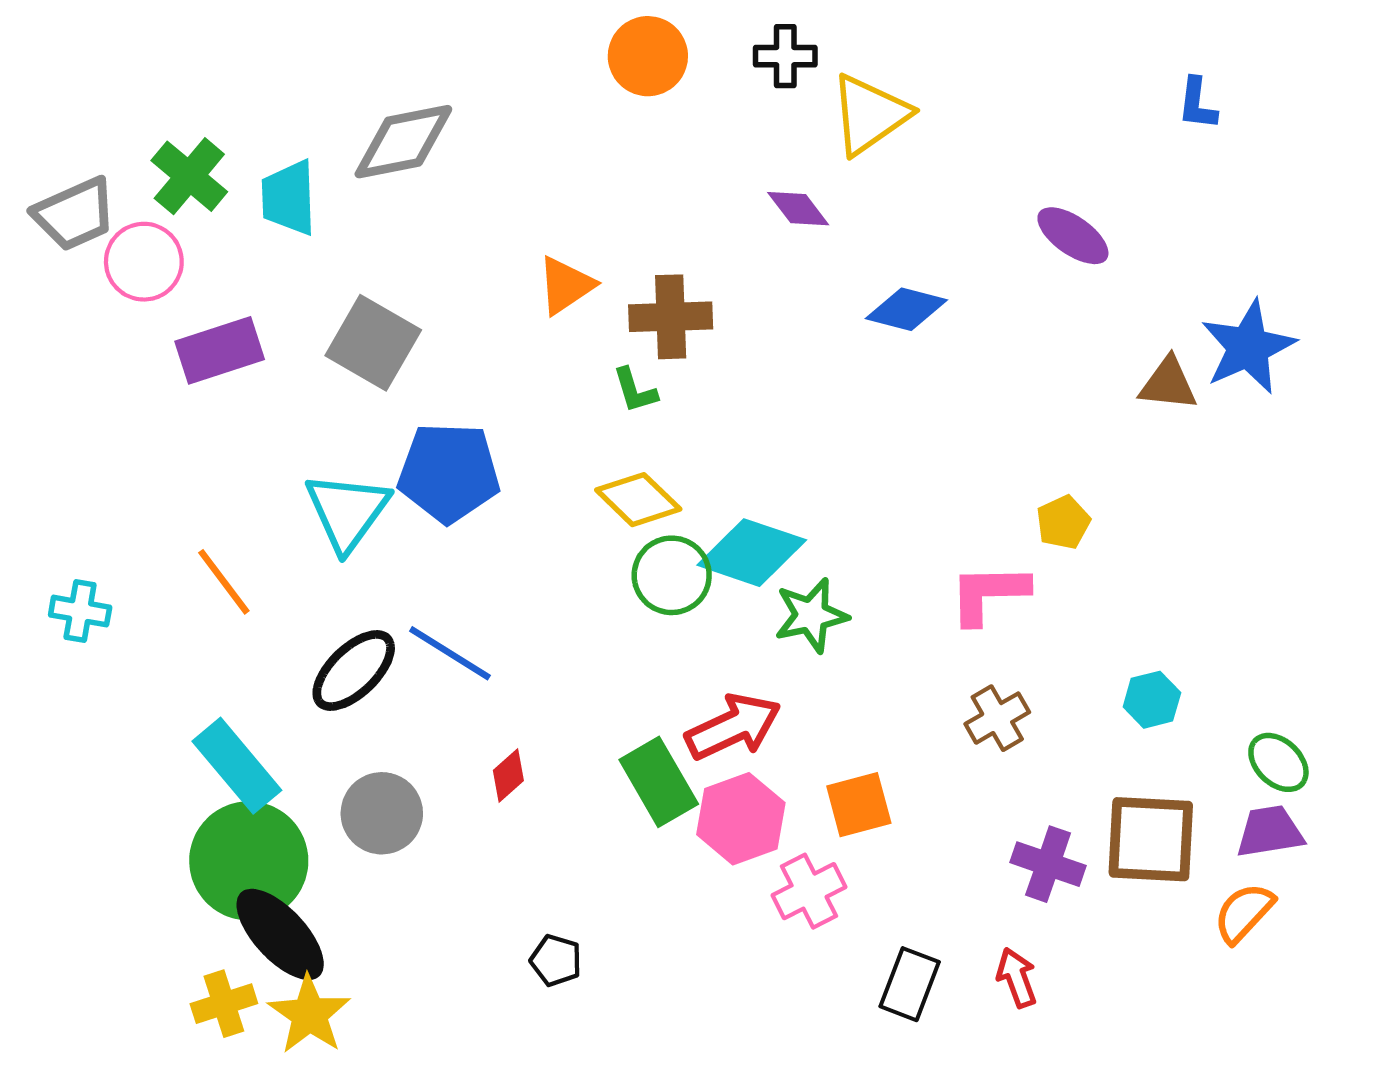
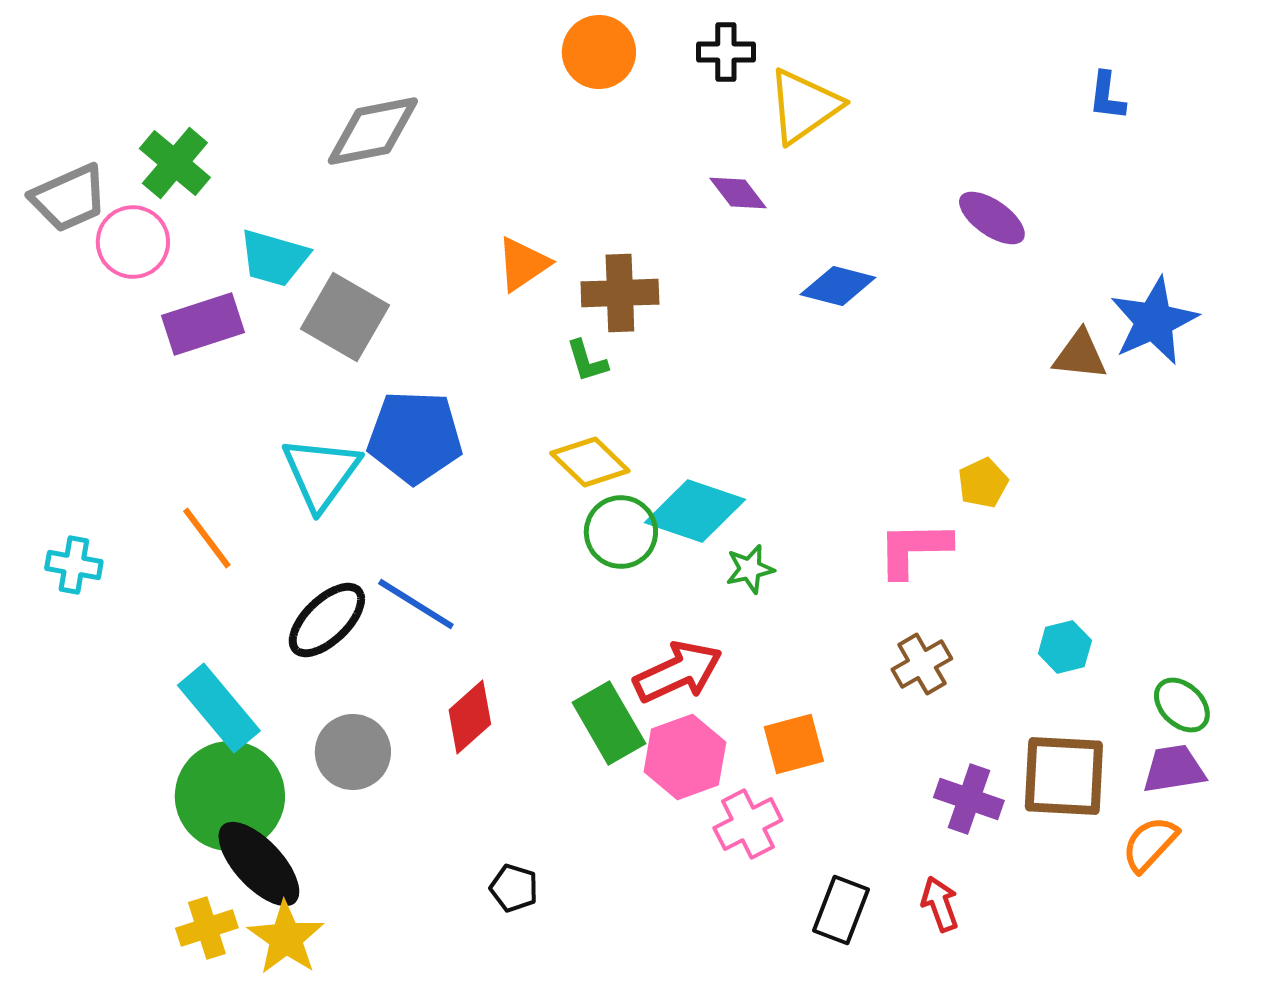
cyan trapezoid: (289, 198) -> (274, 258), moved, turned -72
green star: (811, 615) -> (750, 569), size x0.7
red diamond: (508, 775) -> (470, 717), size x1.5

